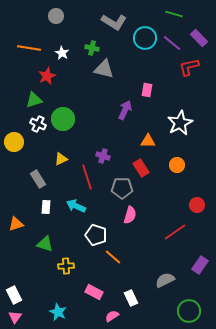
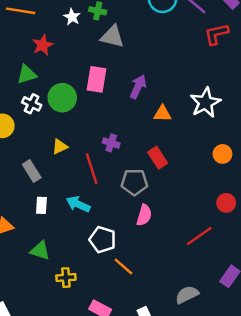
white star: (62, 53) -> (72, 17), moved
pink rectangle: (147, 90) -> (96, 79), moved, size x1.5
orange triangle: (148, 141) -> (163, 114), moved
orange circle: (177, 165) -> (222, 154), moved

